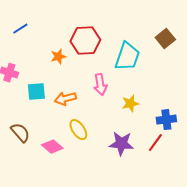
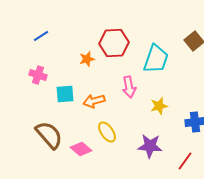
blue line: (20, 29) -> (41, 36), moved
brown semicircle: (20, 133) -> (49, 135), size x1.4
red line: (155, 143) -> (185, 161), moved

